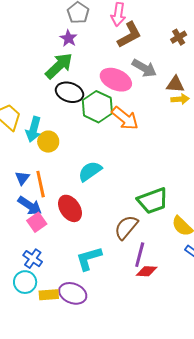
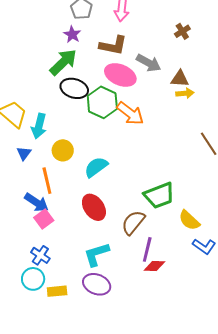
brown L-shape: (129, 35) -> (113, 45), moved, turned 40
yellow circle: (48, 142) -> (63, 150), moved
blue triangle: (22, 178) -> (24, 153), moved
red ellipse: (70, 208) -> (94, 207), moved
purple ellipse: (73, 293) -> (97, 284), moved

